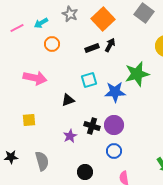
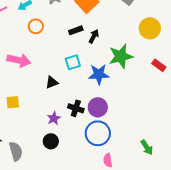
black arrow: (110, 45) -> (94, 36), moved
blue circle: (114, 151) -> (98, 133), size x1.6
gray semicircle: (42, 161) -> (16, 151), moved
black circle: (85, 172) -> (51, 141), moved

